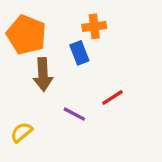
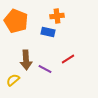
blue rectangle: (79, 53) -> (48, 32), turned -56
brown arrow: (43, 74) -> (26, 60), moved

